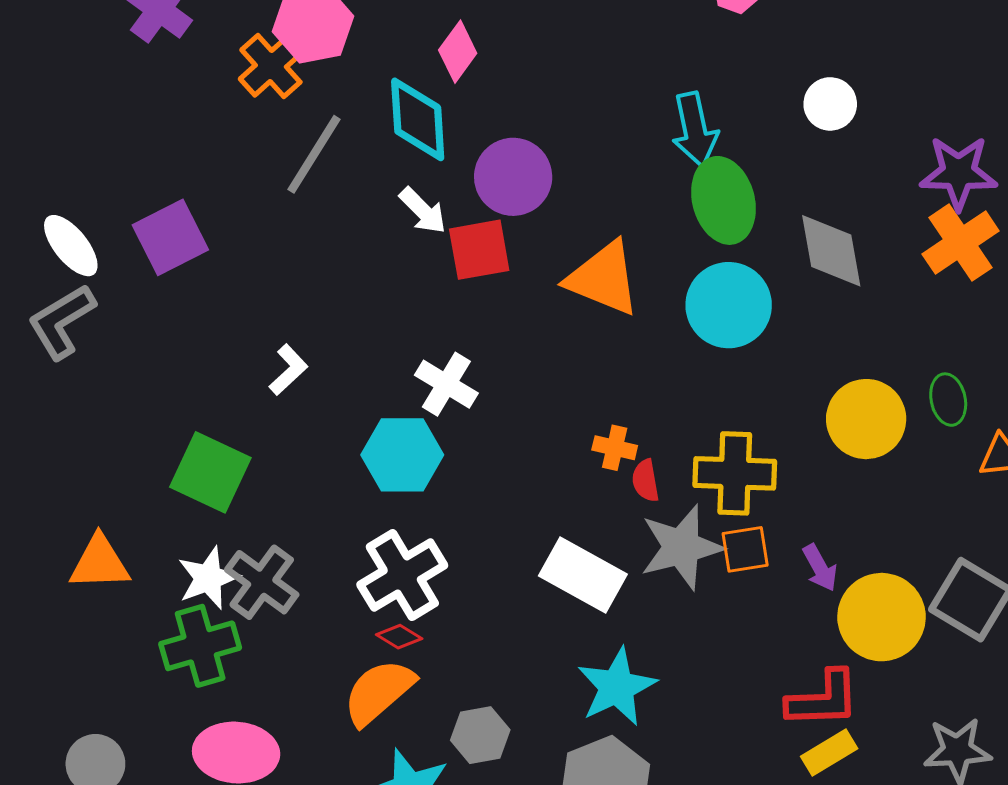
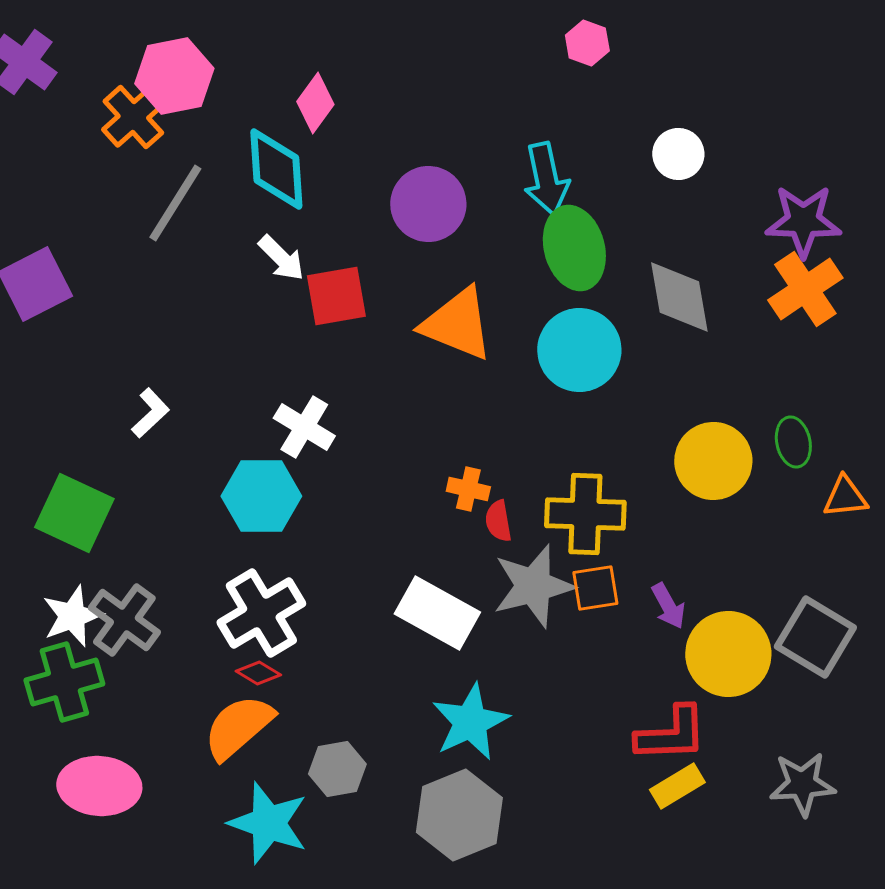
purple circle: (513, 177) -> (428, 204), moved

